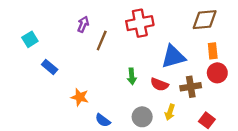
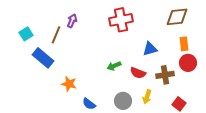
brown line: (102, 40) -> (56, 35), moved
blue triangle: (173, 57) -> (150, 49), size x0.7
blue rectangle: (50, 67) -> (43, 58), size x1.5
green arrow: (132, 76) -> (114, 66), turned 72

